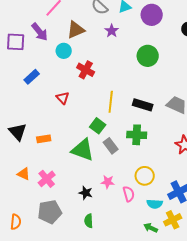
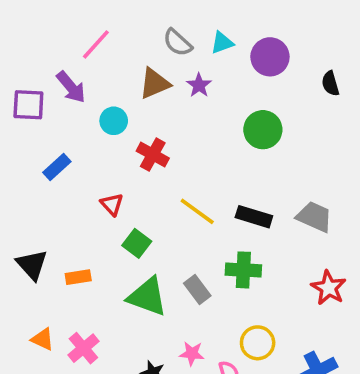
brown triangle: (76, 30) -> (155, 83), moved
yellow line: (111, 102) -> (197, 211), turned -60
green square: (98, 126) -> (137, 243), moved

